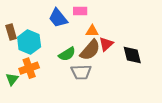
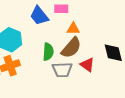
red triangle: (106, 44) -> (87, 65), moved, turned -42
green semicircle: (67, 54) -> (48, 52), turned -54

